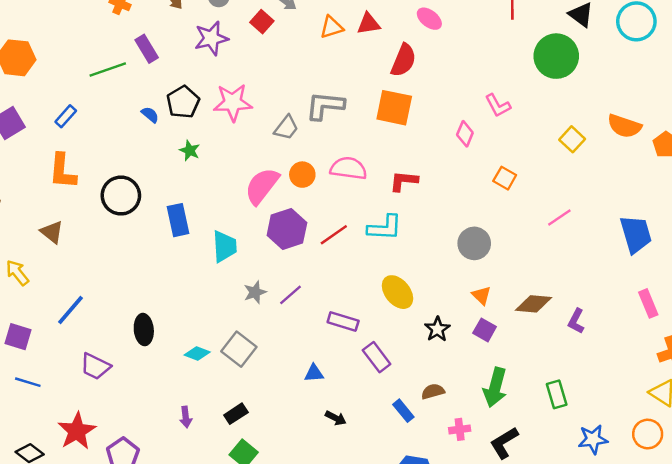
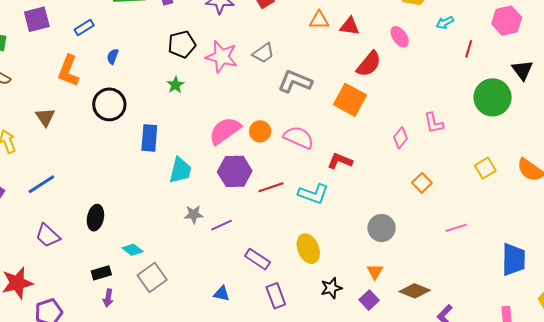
blue semicircle: (150, 115) -> (113, 56), moved, turned -126
gray trapezoid: (286, 128) -> (263, 53), moved
gray square: (239, 349) -> (152, 277), moved
black rectangle: (236, 414) -> (101, 273), moved

